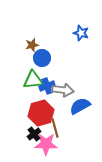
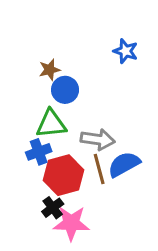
blue cross: (47, 86) -> (39, 152), moved
brown line: (55, 128) -> (99, 169), moved

